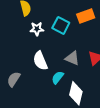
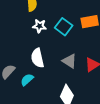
cyan semicircle: (58, 77) -> (27, 80), moved

